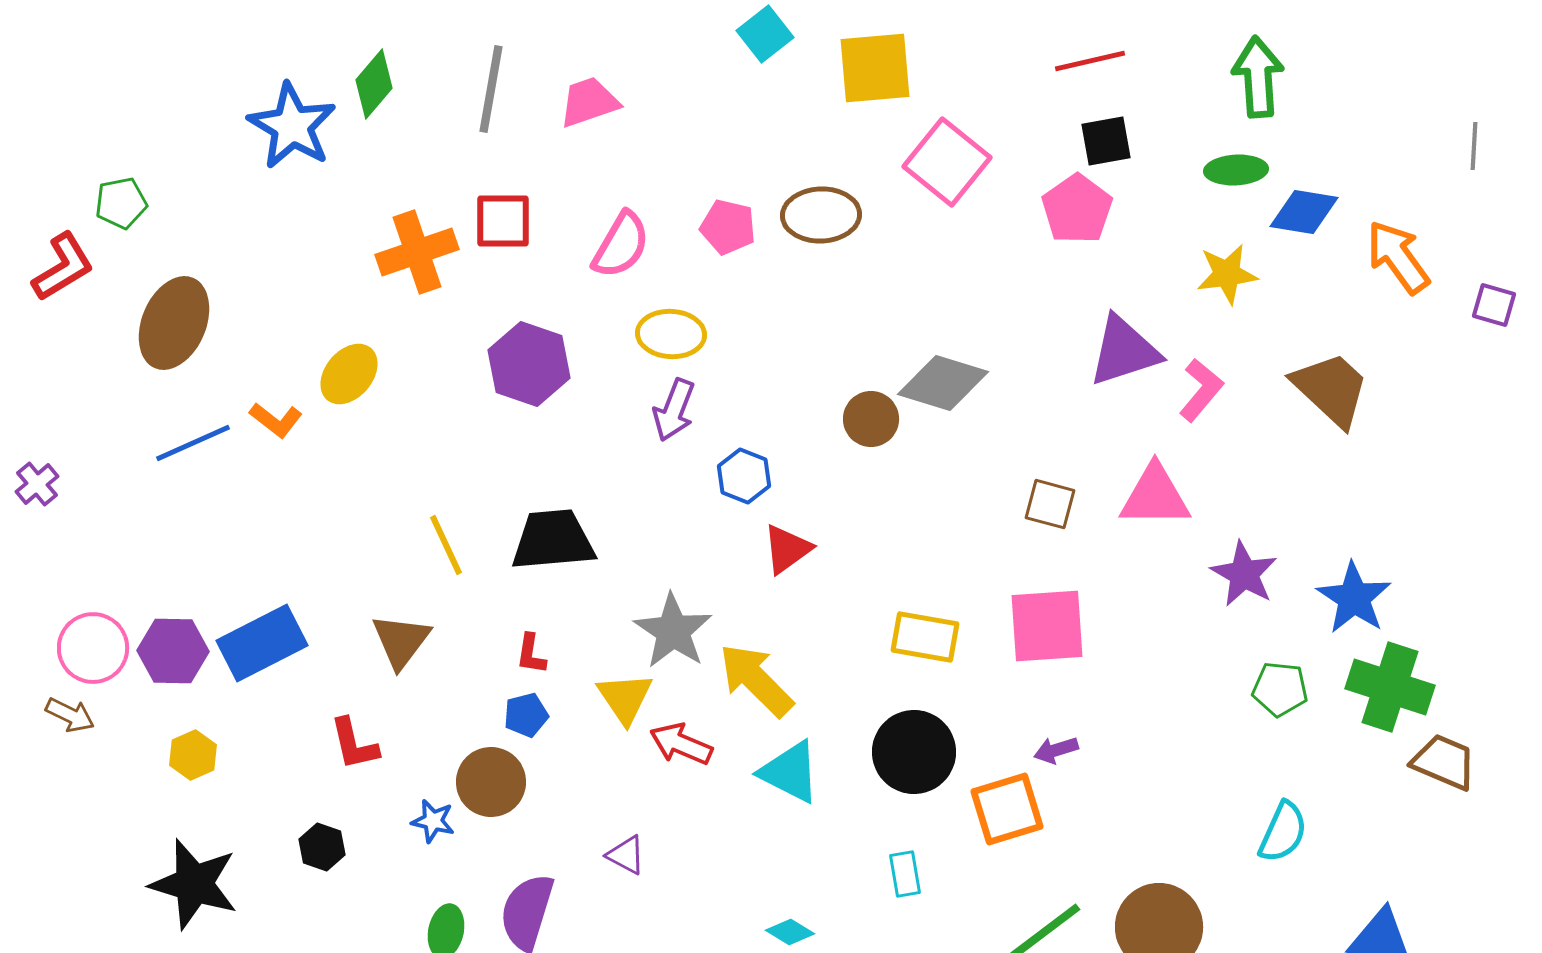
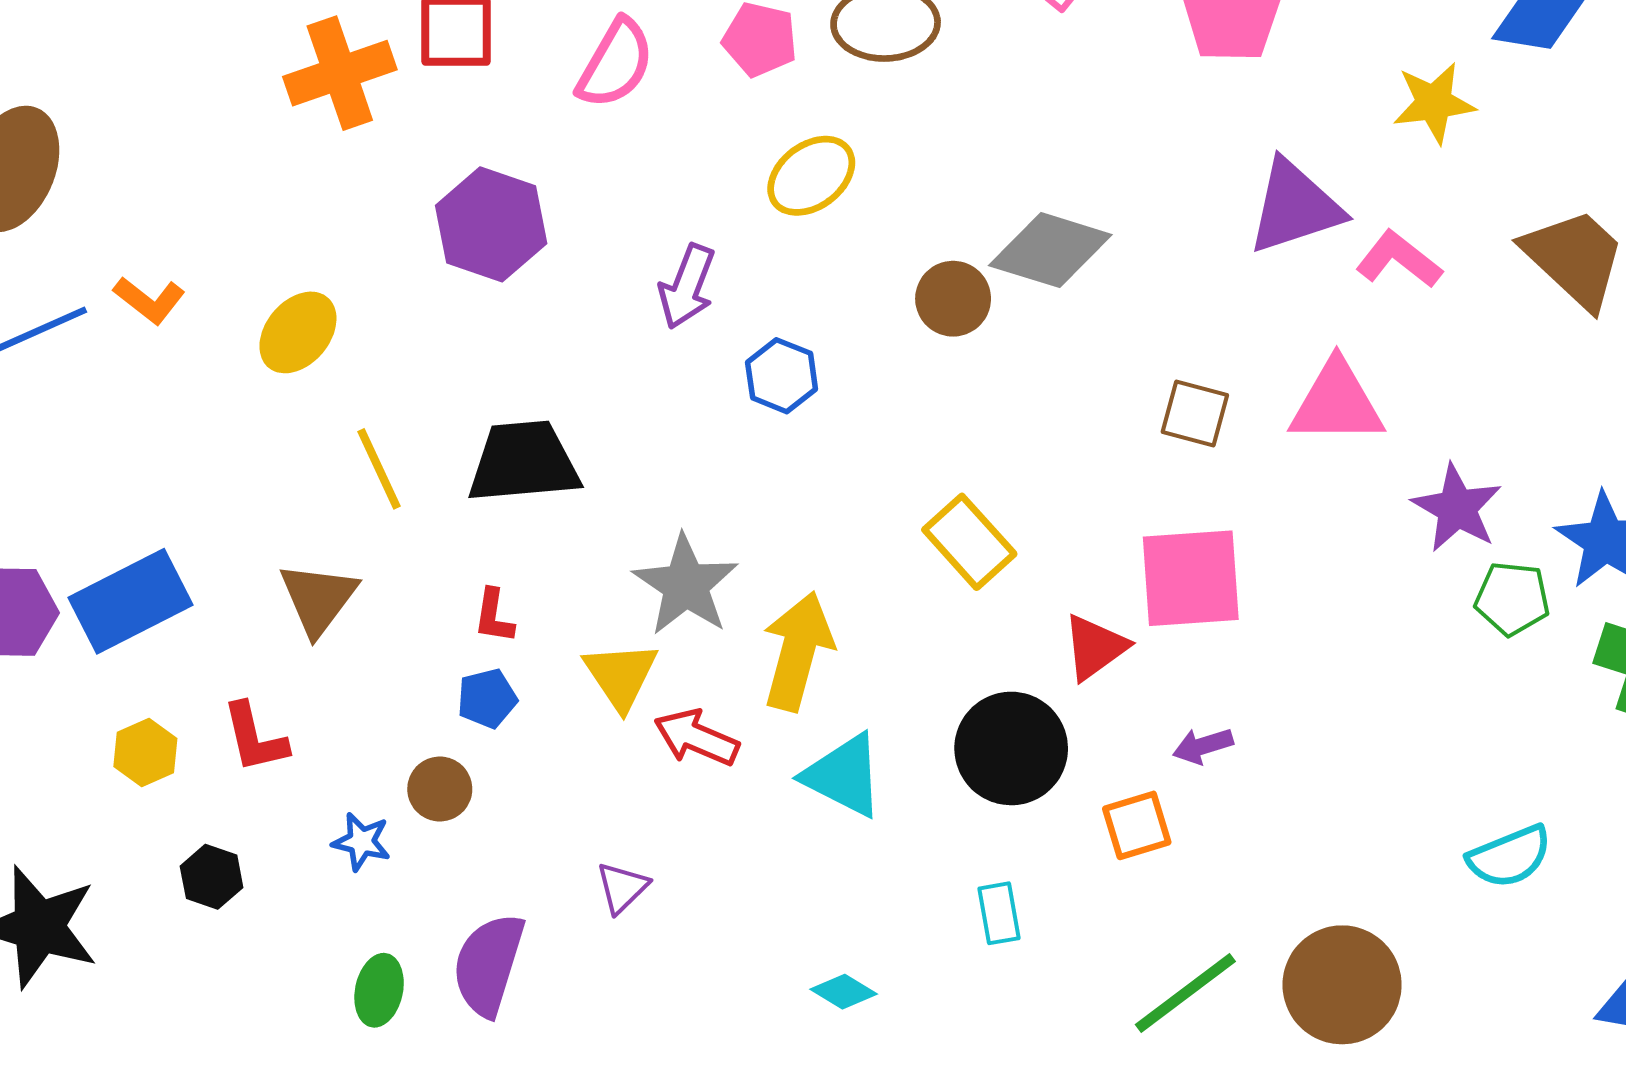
yellow ellipse: (671, 334) -> (811, 176), moved, turned -40
yellow ellipse: (349, 374) -> (298, 332), moved
pink L-shape: (1201, 390) -> (1399, 260), turned -92
red triangle: (787, 549) -> (1095, 647), moved
yellow rectangle: (925, 637) -> (969, 542), moved, turned 38
yellow arrow: (756, 680) -> (798, 651), turned 60
green pentagon: (1280, 689) -> (1512, 599), moved
yellow hexagon: (193, 755) -> (145, 753), moved
brown circle: (491, 782) -> (440, 789), size x0.7
orange square: (1007, 809) -> (1137, 825), size x0.7
cyan semicircle: (1283, 832) -> (1510, 857), turned 44
purple triangle: (626, 855) -> (622, 888), turned 48

